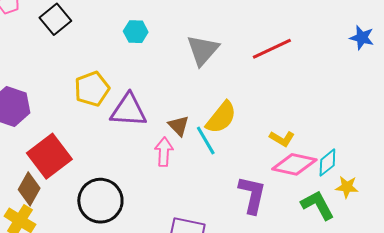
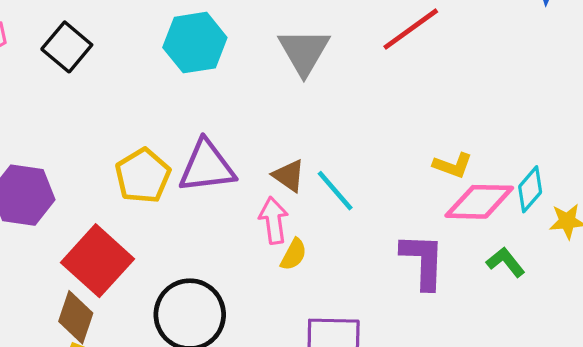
cyan hexagon: (136, 32) -> (195, 43), size x1.6
yellow pentagon: (92, 89) -> (143, 176), moved
yellow semicircle: (221, 117) -> (294, 254), moved, size x0.6
green L-shape: (318, 205) -> (506, 262), moved, size x0.7

